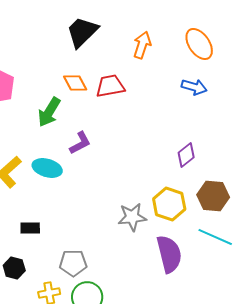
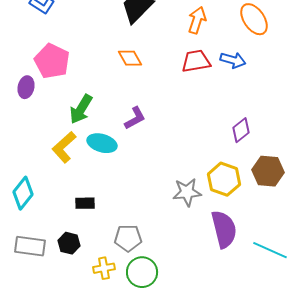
red trapezoid: (110, 86) -> (196, 61), moved
blue arrow: (194, 87) -> (233, 60), moved
green arrow: (49, 112) -> (81, 109), moved
cyan line: (215, 237) -> (270, 250), moved

